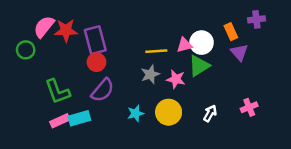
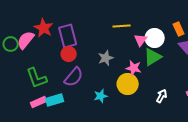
pink semicircle: (44, 27) -> (26, 40), moved
red star: (66, 30) -> (44, 28), turned 30
pink triangle: (184, 45) -> (141, 40), turned -40
yellow line: (156, 51) -> (122, 26), moved
gray star: (150, 74) -> (106, 58), moved
yellow circle: (169, 112) -> (128, 84), moved

